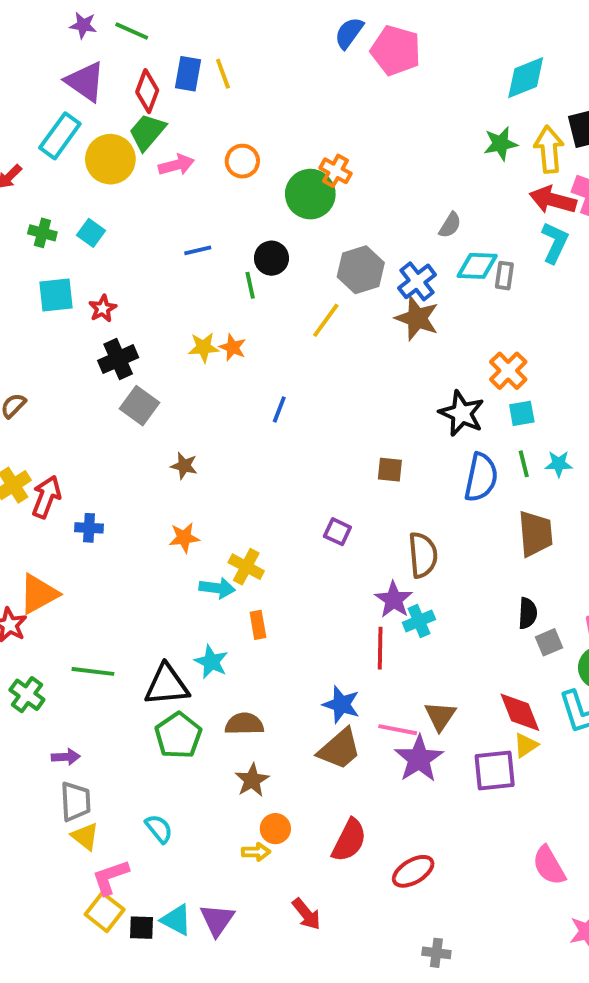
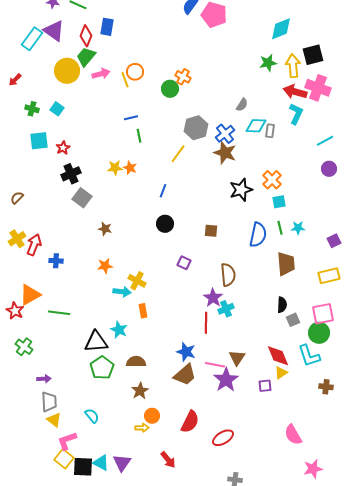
yellow line: (223, 74) -> (125, 80), moved
cyan rectangle: (60, 136) -> (32, 39), moved
green circle: (310, 194) -> (170, 89), size x0.7
blue line: (198, 250) -> (131, 118), moved
black circle: (271, 258) -> (165, 224), moved
blue line: (279, 409) -> (163, 191), moved
black star: (462, 413) -> (241, 190), moved, turned 30
green line: (93, 671) -> (59, 313), moved
purple square: (495, 770) -> (265, 386), size x0.6
black square: (141, 928) -> (83, 467), size x1.5

